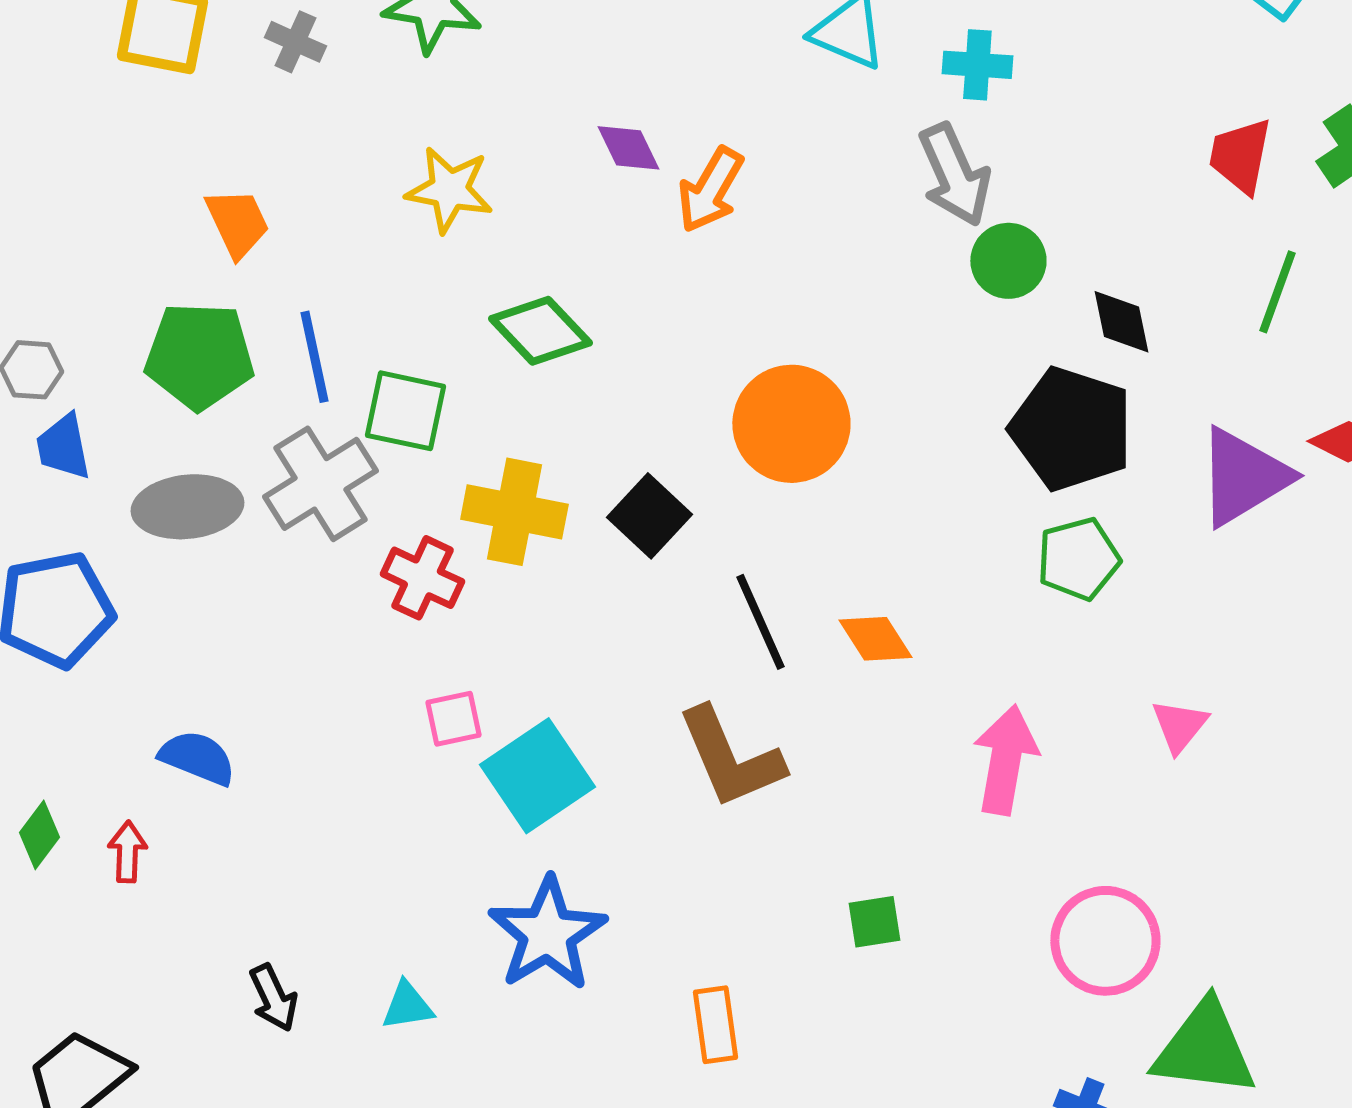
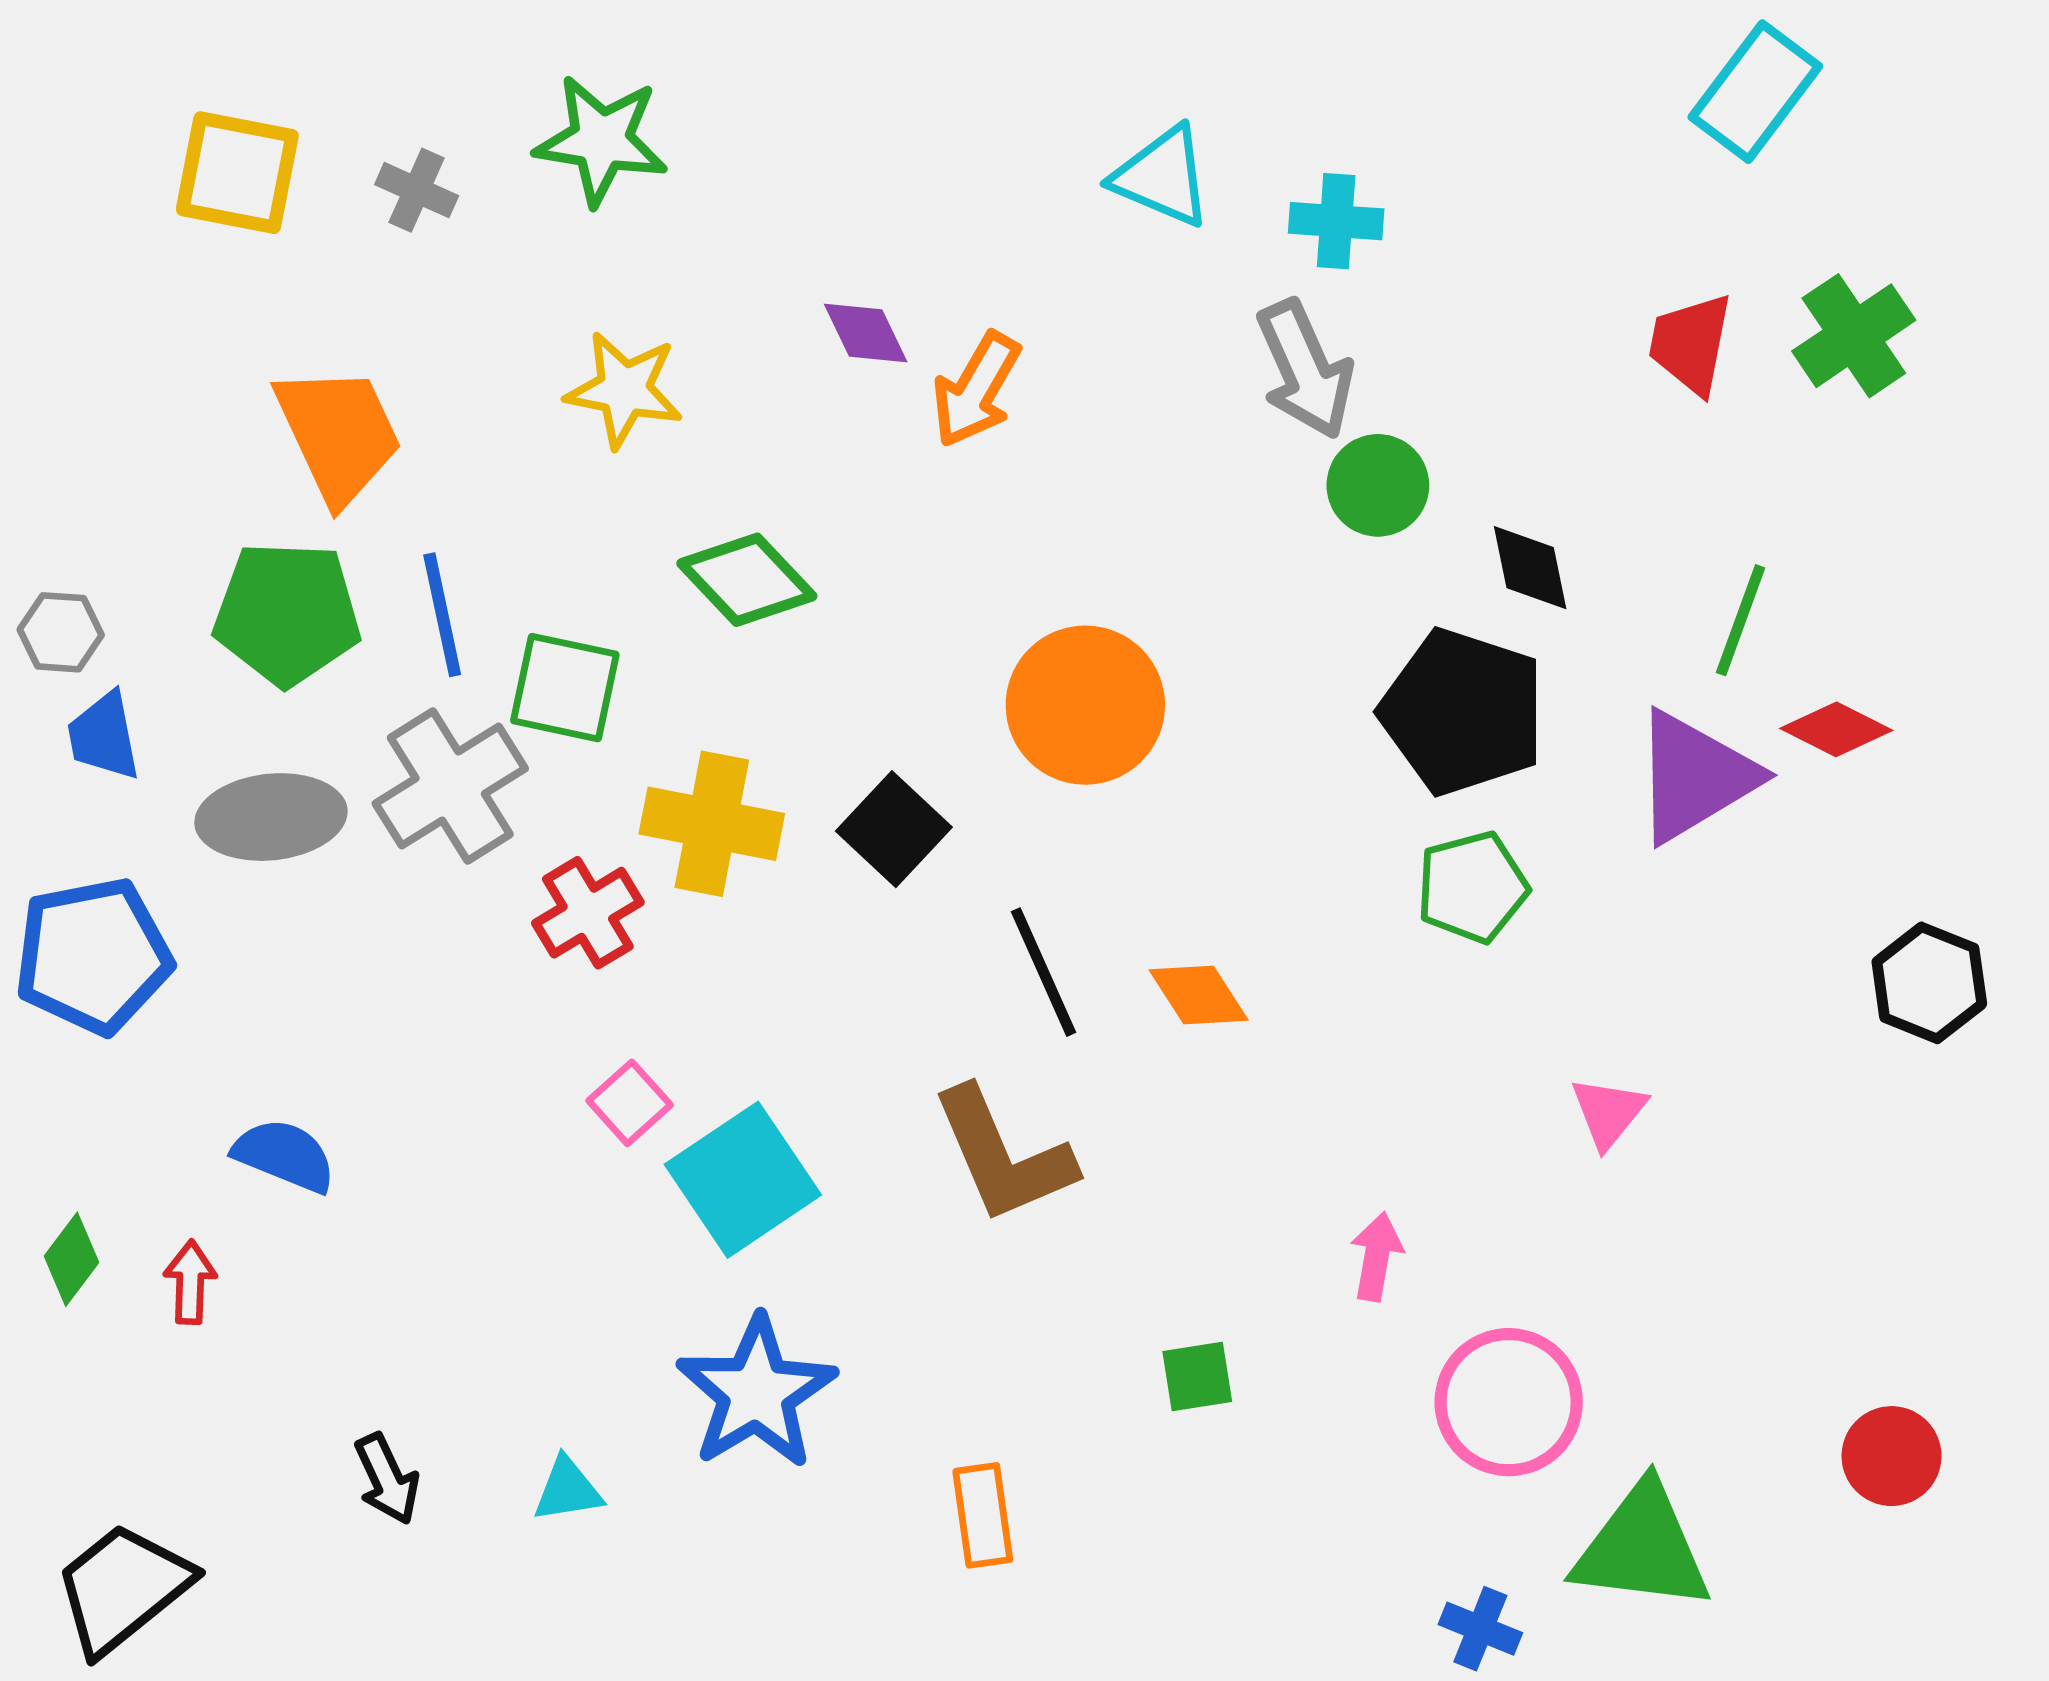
orange trapezoid: (237, 223) -> (338, 434), size x1.5
green line: (1277, 292) -> (1741, 620), moved
red cross: (422, 578) -> (588, 913), turned 34
pink square: (453, 719) -> (630, 1103), turned -30
pink arrow: (1005, 760) -> (1377, 1257), moved, size x0.6

